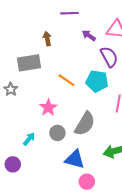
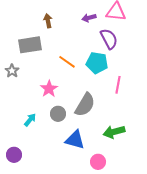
purple arrow: (89, 36) -> (89, 18), turned -48
purple circle: (13, 164) -> (14, 155), moved
pink circle: (87, 182) -> (98, 162), moved

